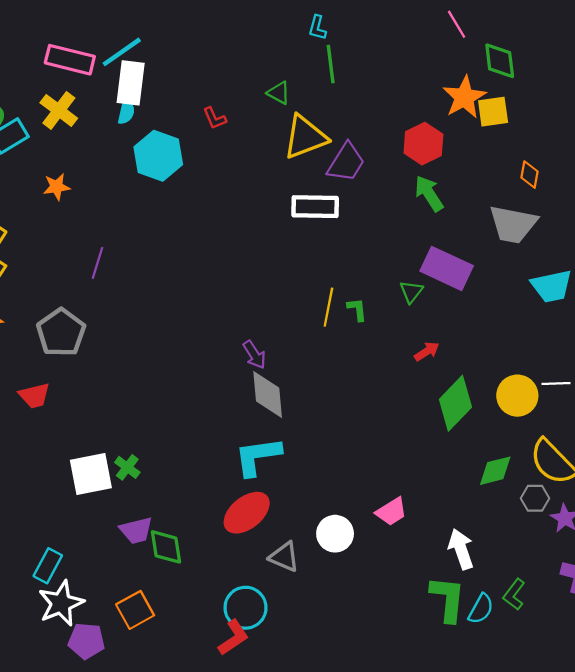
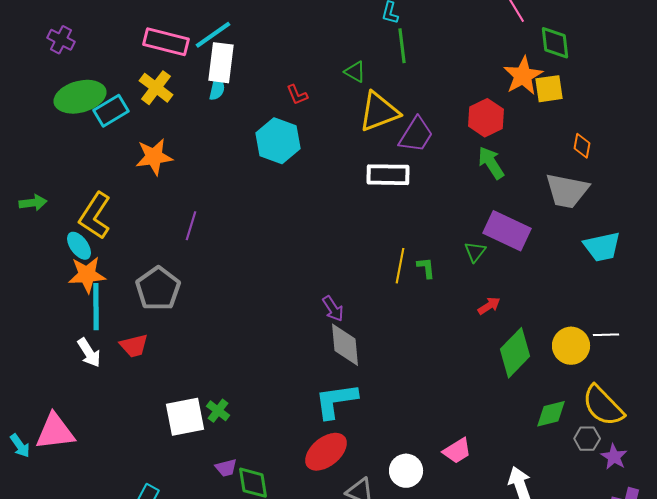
cyan hexagon: (158, 156) -> (278, 141), moved
orange star: (57, 187) -> (154, 157), size x1.5
purple trapezoid: (136, 530) -> (226, 468), size x0.7

